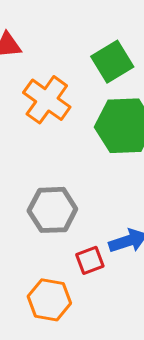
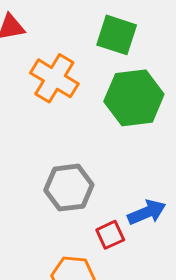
green square: (112, 62) -> (117, 35), turned -36

